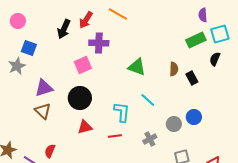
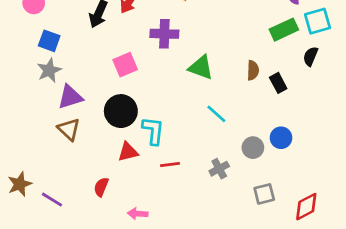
purple cross: (99, 43) -> (164, 34), moved
gray star: (17, 66) -> (49, 70), moved
cyan L-shape: (122, 112) -> (153, 131), moved
red semicircle: (50, 151) -> (101, 187), moved

